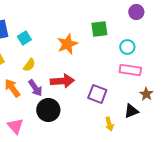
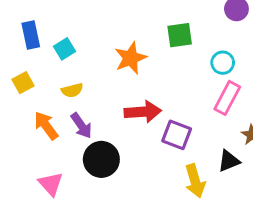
yellow semicircle: (29, 65) -> (72, 90), turned 40
pink rectangle: (130, 70) -> (227, 98), turned -70
red arrow: (62, 81) -> (143, 112), moved
yellow arrow: (109, 124) -> (195, 181), size x1.5

